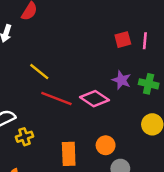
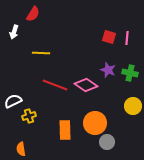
red square: (123, 40) -> (109, 37), turned 32
yellow line: (39, 72) -> (41, 53), moved, turned -36
orange circle: (106, 145) -> (95, 123), size x1.5

